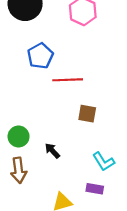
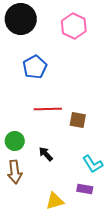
red line: (68, 80) -> (48, 109), moved

